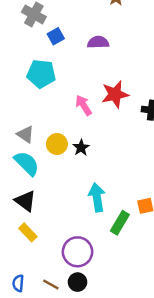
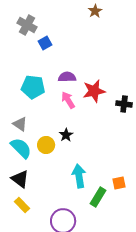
purple semicircle: (98, 42) -> (67, 77), moved
cyan pentagon: (41, 74) -> (33, 87), moved
yellow circle: (57, 144) -> (46, 145), moved

